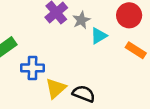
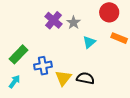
cyan triangle: (99, 36) -> (89, 42), moved

